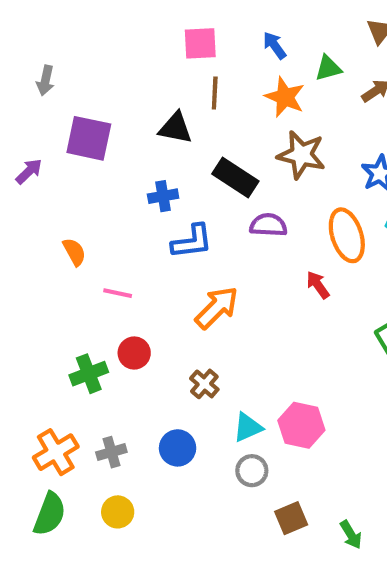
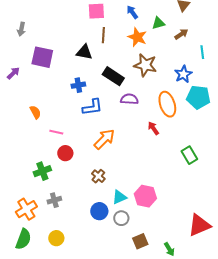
red circle: (134, 353) -> (65, 153), moved
blue circle: (178, 448) -> (99, 211), moved
gray cross: (111, 452) -> (54, 200), moved

